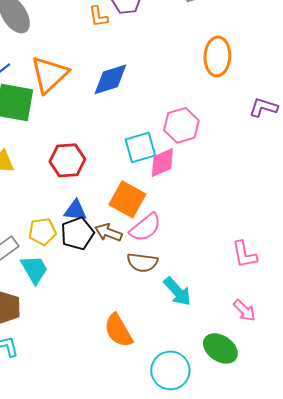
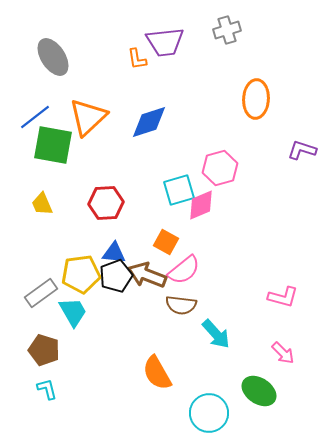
orange square: (127, 199) -> (166, 242), size x0.7
yellow pentagon: (42, 231) -> (81, 274), size x1.4
brown arrow: (108, 232) -> (147, 275), size x1.4
pink L-shape: (244, 254) -> (283, 297), turned -64

